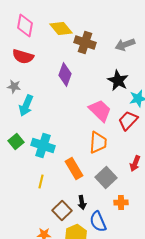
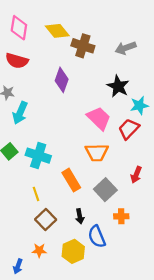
orange trapezoid: (98, 142) -> (97, 152), turned 85
yellow line: (41, 182) -> (36, 194), turned -32
brown square: (62, 210) -> (46, 219), moved

